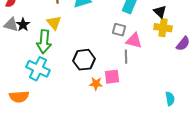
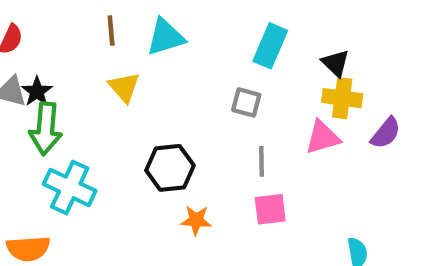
yellow triangle: (54, 23) -> (124, 87), moved
pink triangle: (134, 41) -> (323, 137), moved, turned -30
green arrow: (44, 42) -> (46, 129), moved
pink square: (112, 77) -> (270, 209), moved

